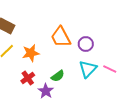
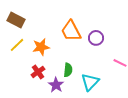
cyan triangle: (88, 69) -> (90, 82), moved
green semicircle: (58, 76) -> (68, 70), turned -48

